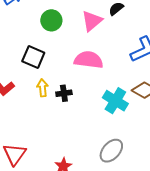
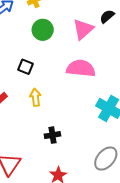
black square: (33, 57) -> (25, 67), size x0.7
black cross: (64, 93) -> (52, 135), moved

